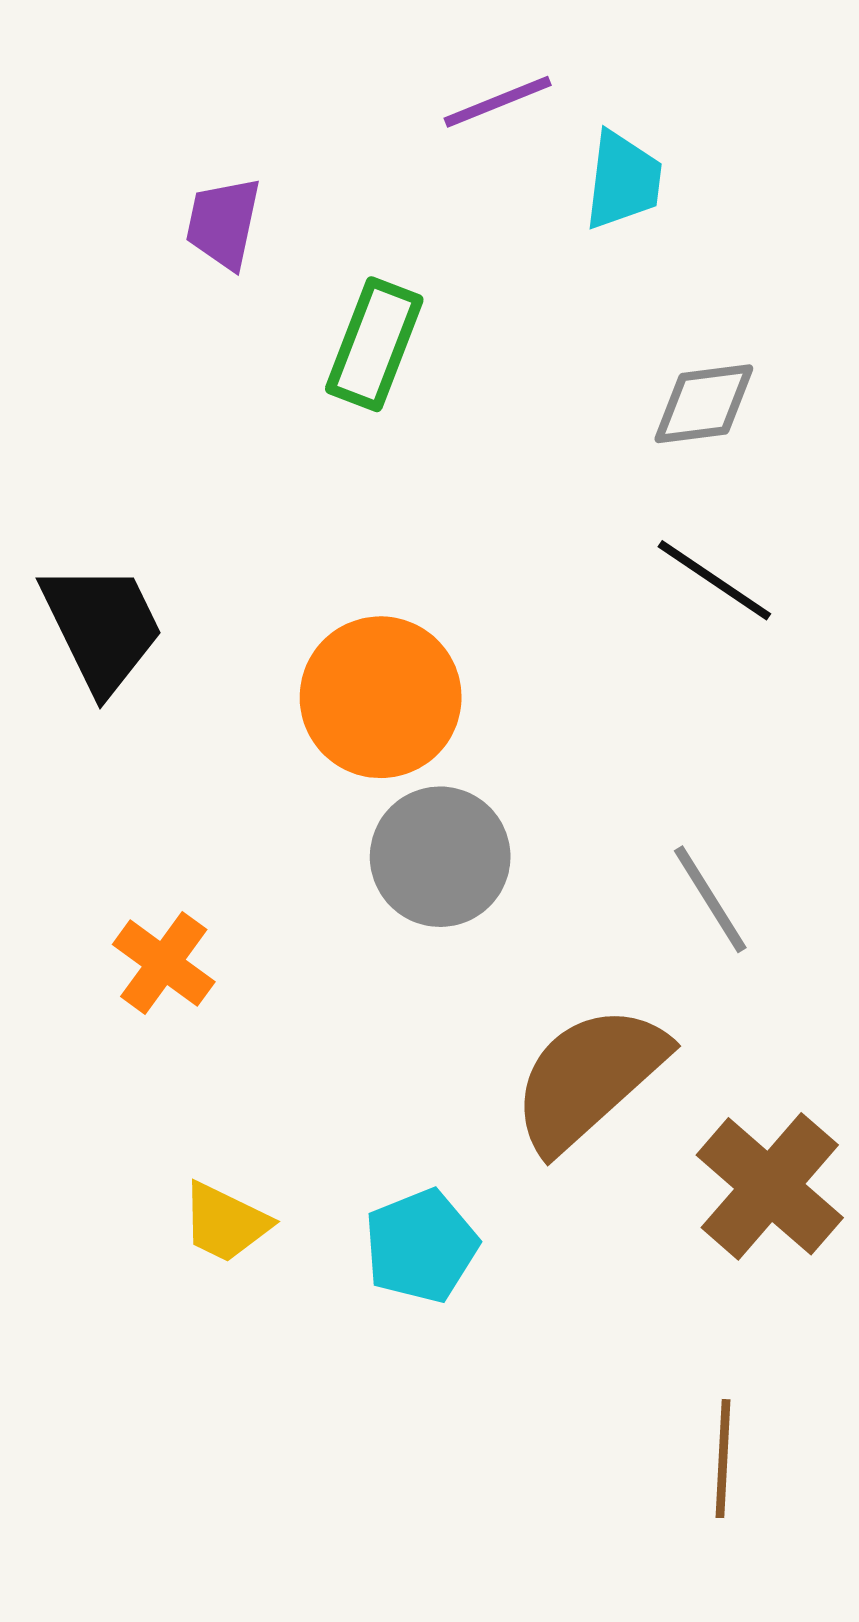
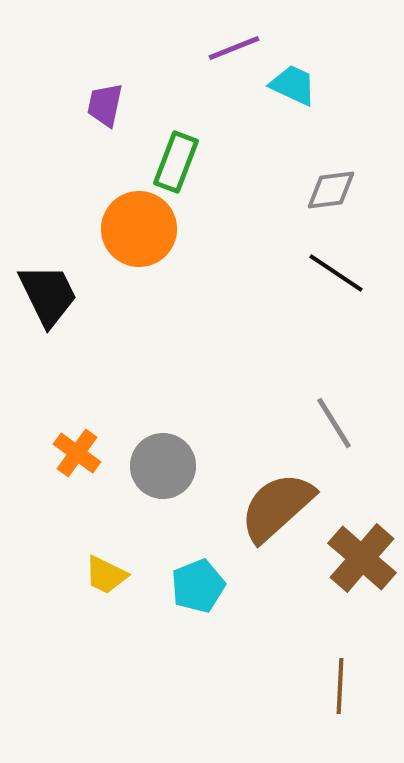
cyan trapezoid: (623, 180) -> (293, 85), turned -72
orange circle: (381, 697) -> (139, 229), moved
gray circle: (440, 857) -> (163, 466), moved

